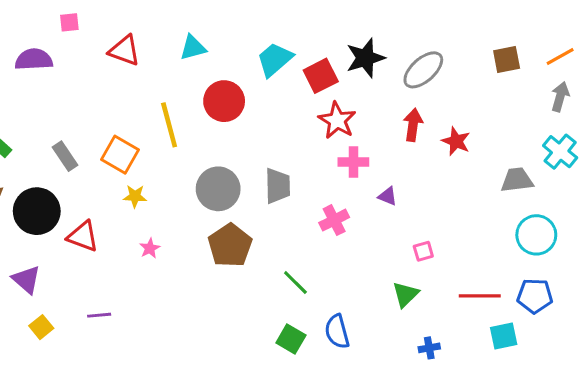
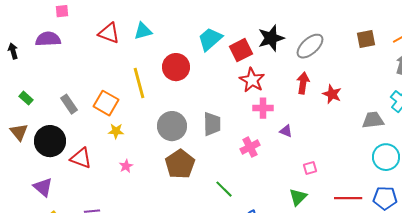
pink square: (69, 22) -> (62, 11), moved
cyan triangle: (193, 48) -> (143, 31), moved

